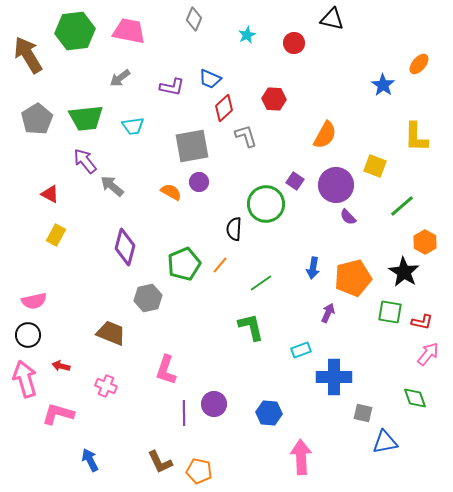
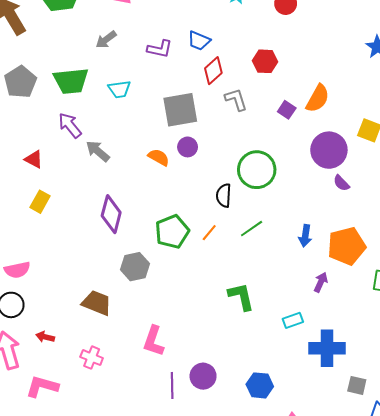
purple square: (295, 181) -> (287, 110), moved
green line: (261, 283) -> (252, 229), moved

